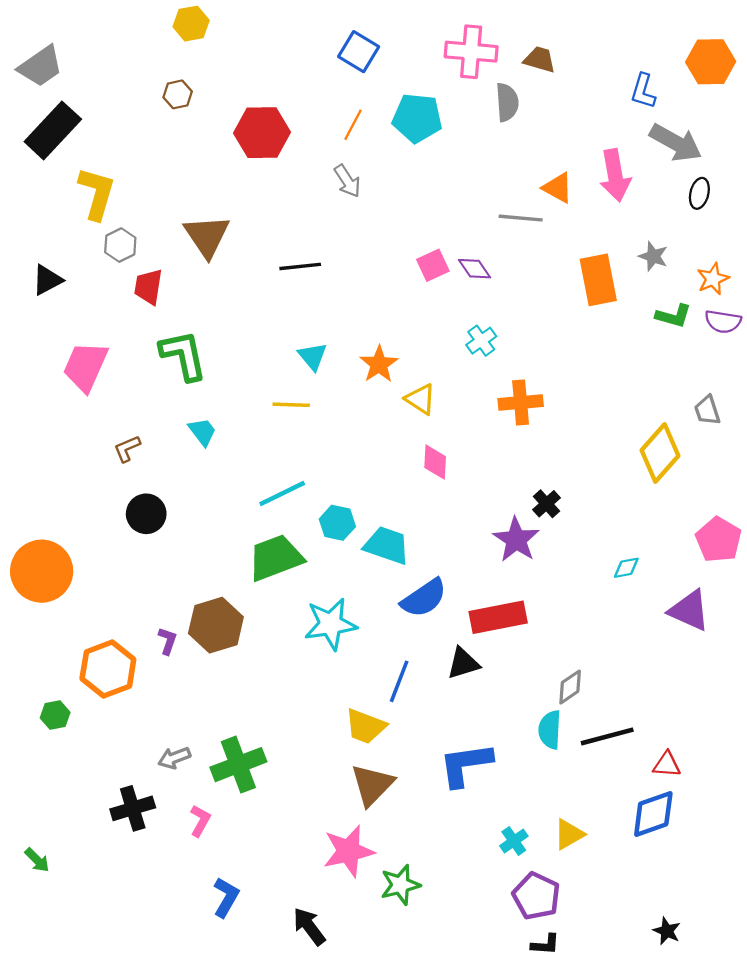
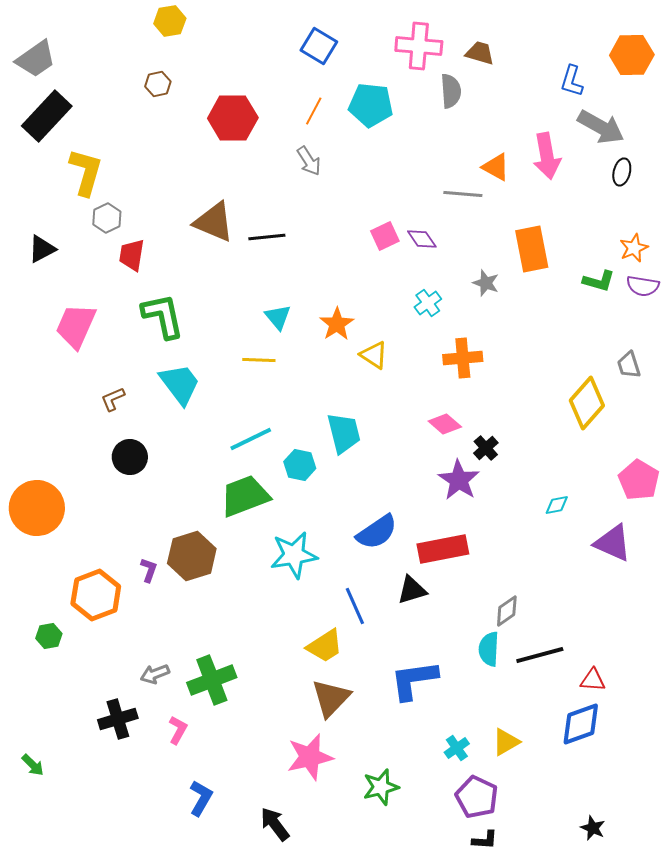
brown triangle: (207, 236) -> (214, 222), moved, turned -33
gray star: (653, 256) -> (486, 283), moved
cyan trapezoid: (202, 432) -> (180, 384), size x1.6
pink diamond: (435, 462) -> (445, 424), moved, turned -52
cyan trapezoid: (387, 545) -> (344, 433), moved, turned 57
blue line: (399, 681) -> (355, 606), turned -45
yellow trapezoid: (365, 726) -> (325, 646), turned -54
green star: (400, 885) -> (381, 787), moved

